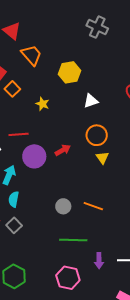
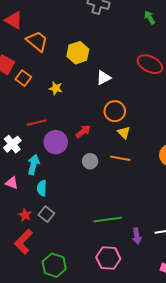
gray circle: (63, 206) -> (90, 161), moved
orange line: (93, 206) -> (120, 158), moved

